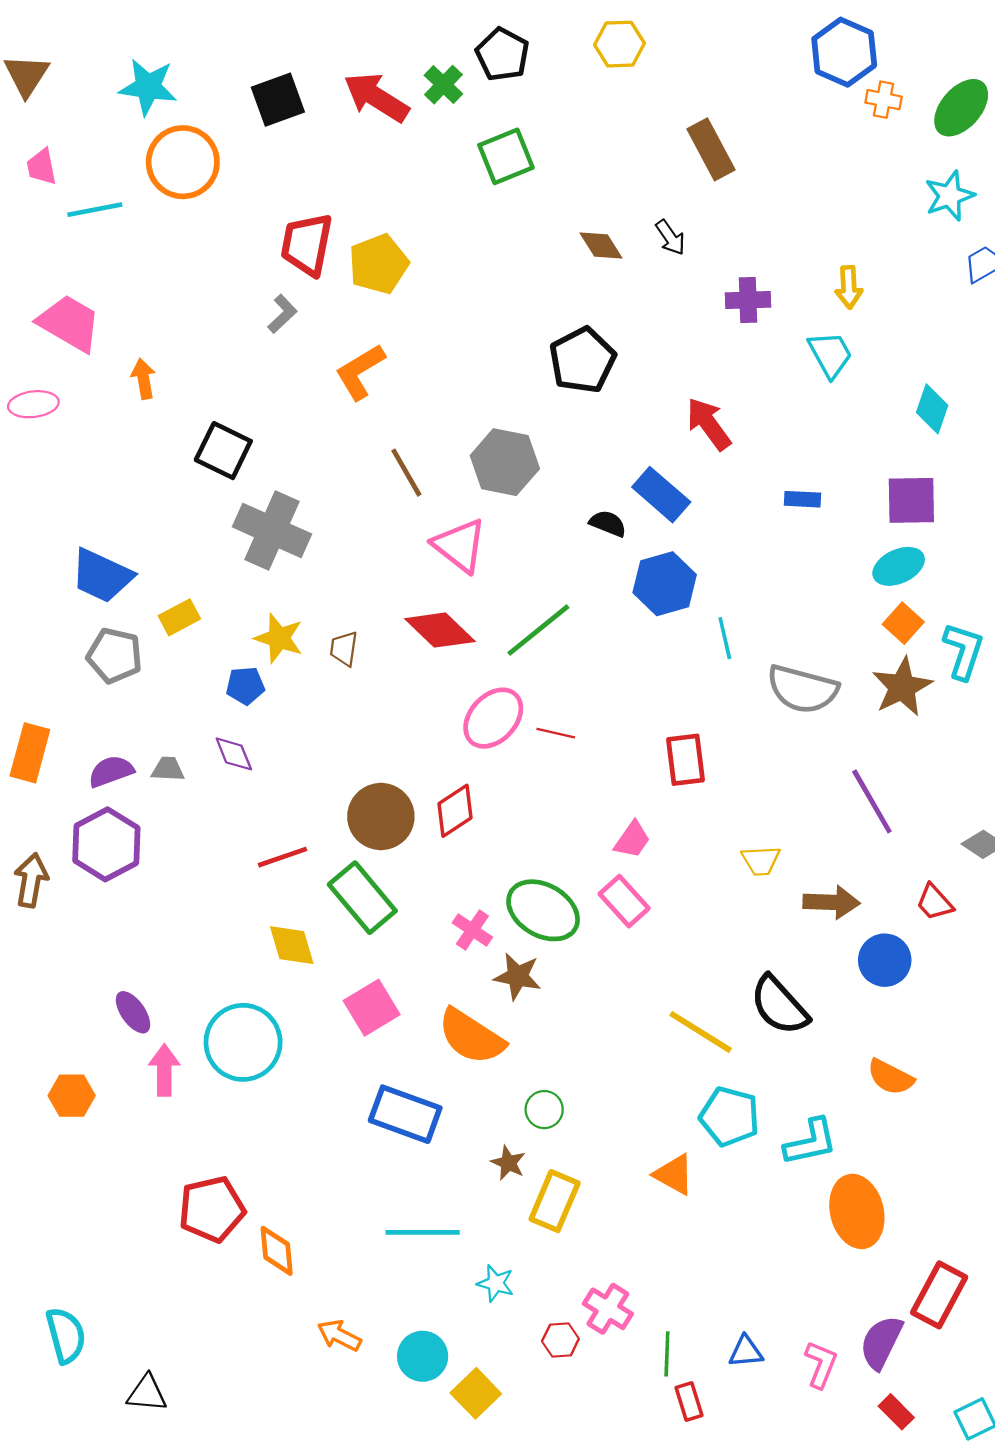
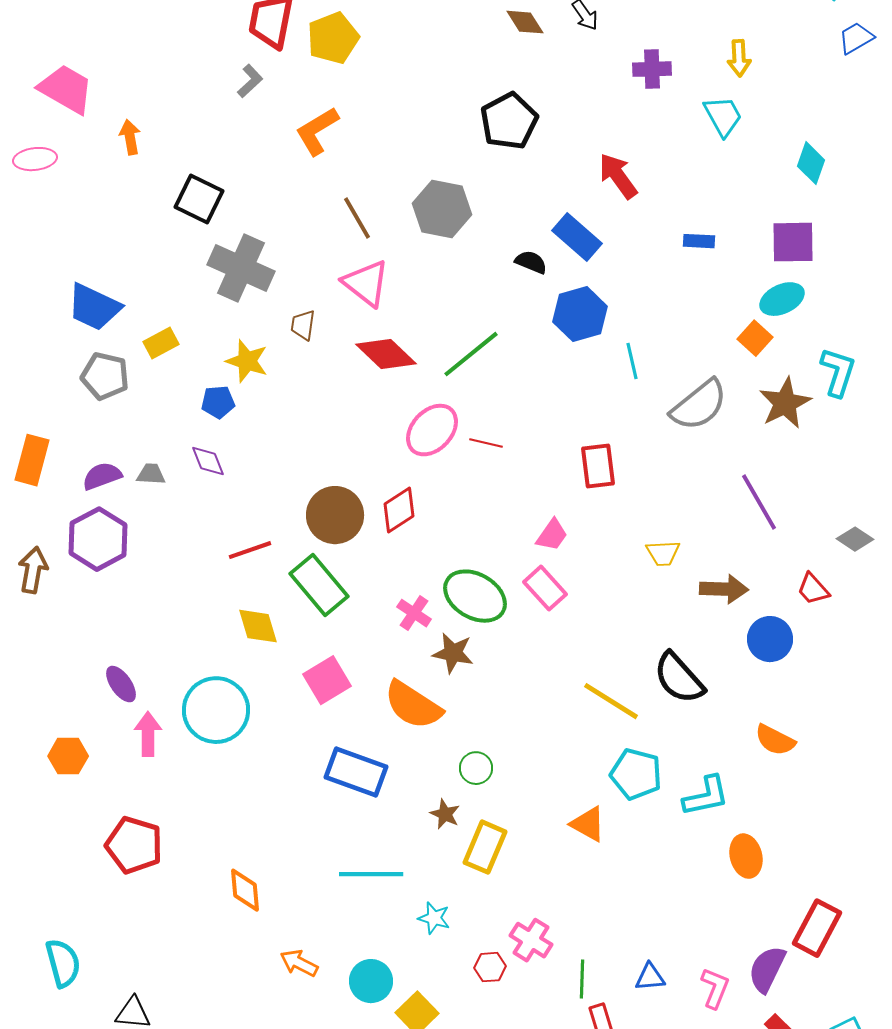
pink triangle: (460, 546) -> (366, 283), moved
orange square: (903, 623) -> (755, 338), moved
brown trapezoid: (344, 649) -> (303, 325), moved
gray semicircle: (802, 689) -> (699, 405), turned -54
red pentagon: (212, 1209) -> (134, 845), moved, turned 30
orange ellipse: (857, 1211) -> (746, 856), size x0.7

